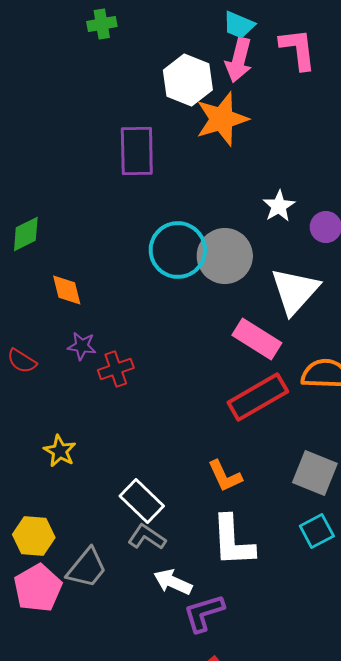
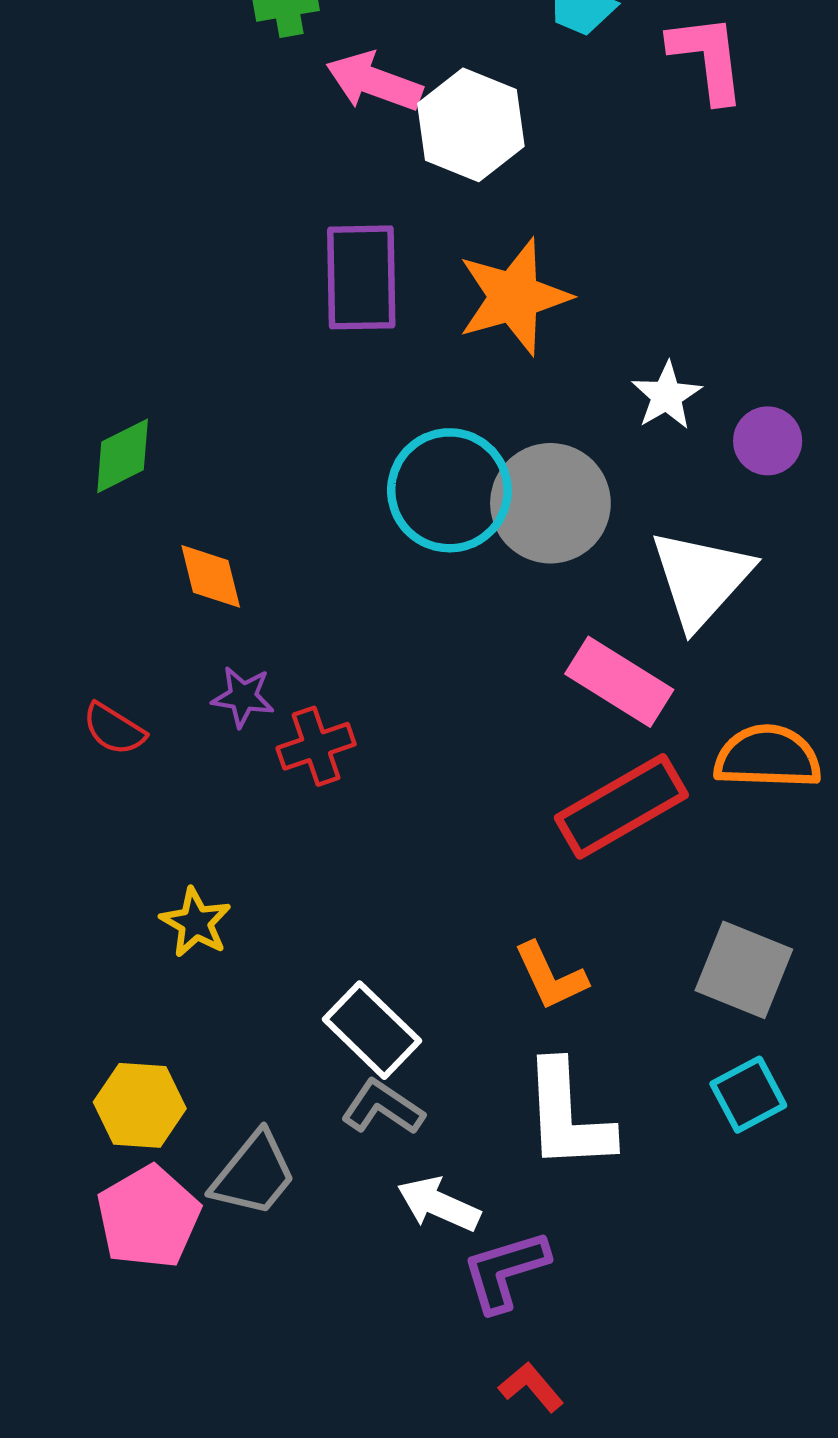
pink arrow: (239, 60) -> (374, 82), moved, turned 96
orange star: (222, 119) -> (514, 297), moved

